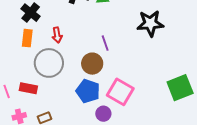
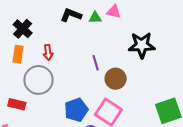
brown circle: (92, 64) -> (116, 79), moved
blue pentagon: (88, 91) -> (76, 110), turned 30

